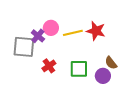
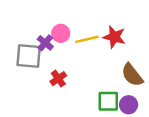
brown semicircle: (111, 63) -> (132, 75), size x1.5
green square: (79, 69) -> (108, 101), moved
purple circle: (103, 76) -> (129, 105), moved

